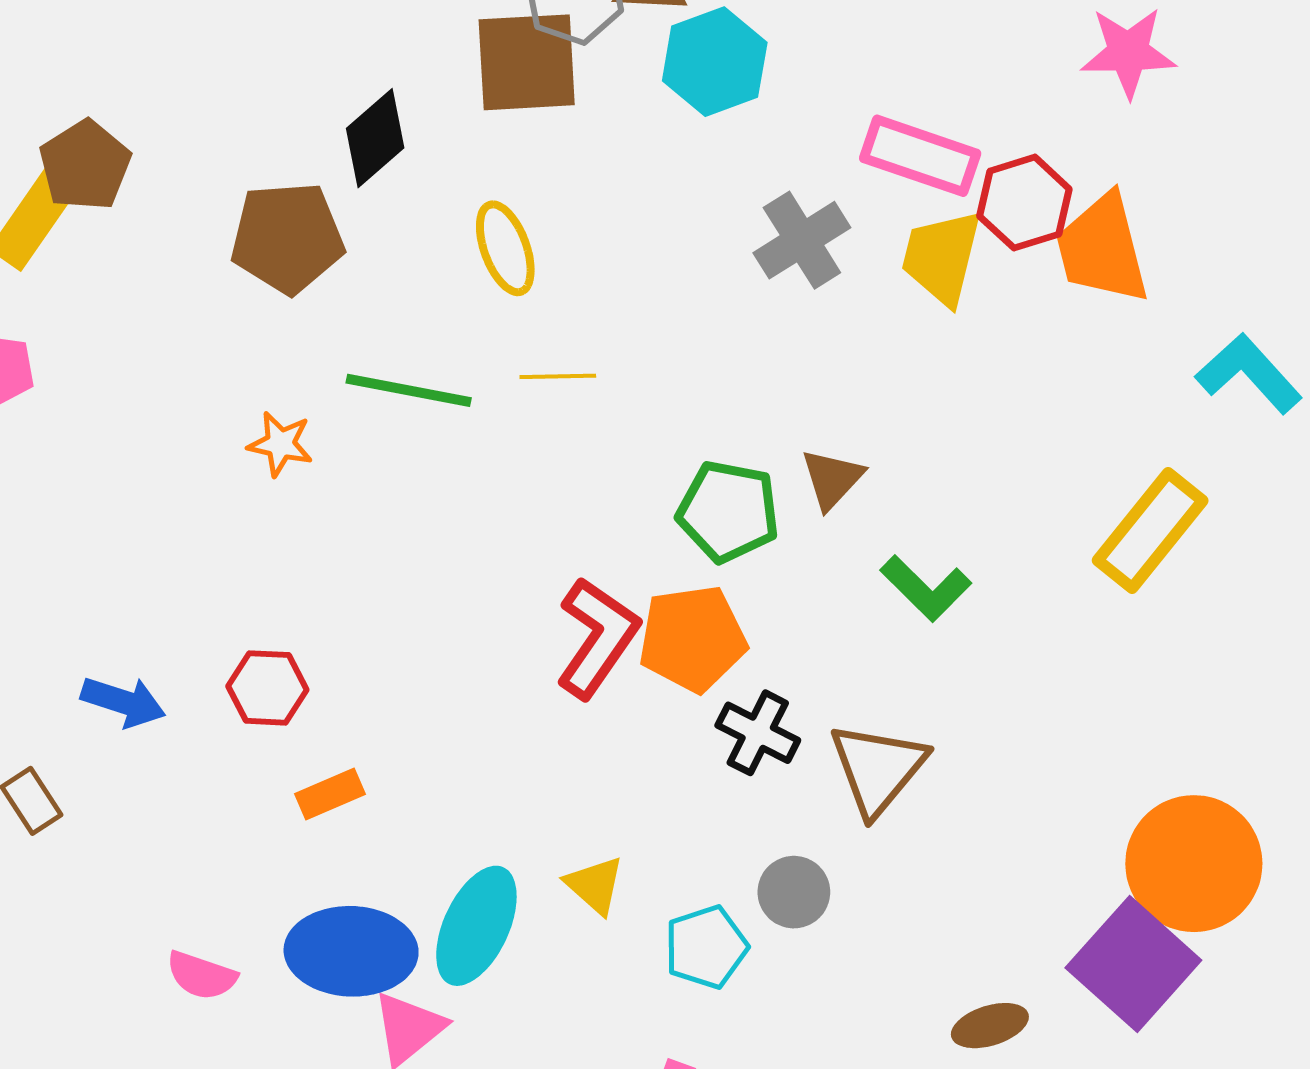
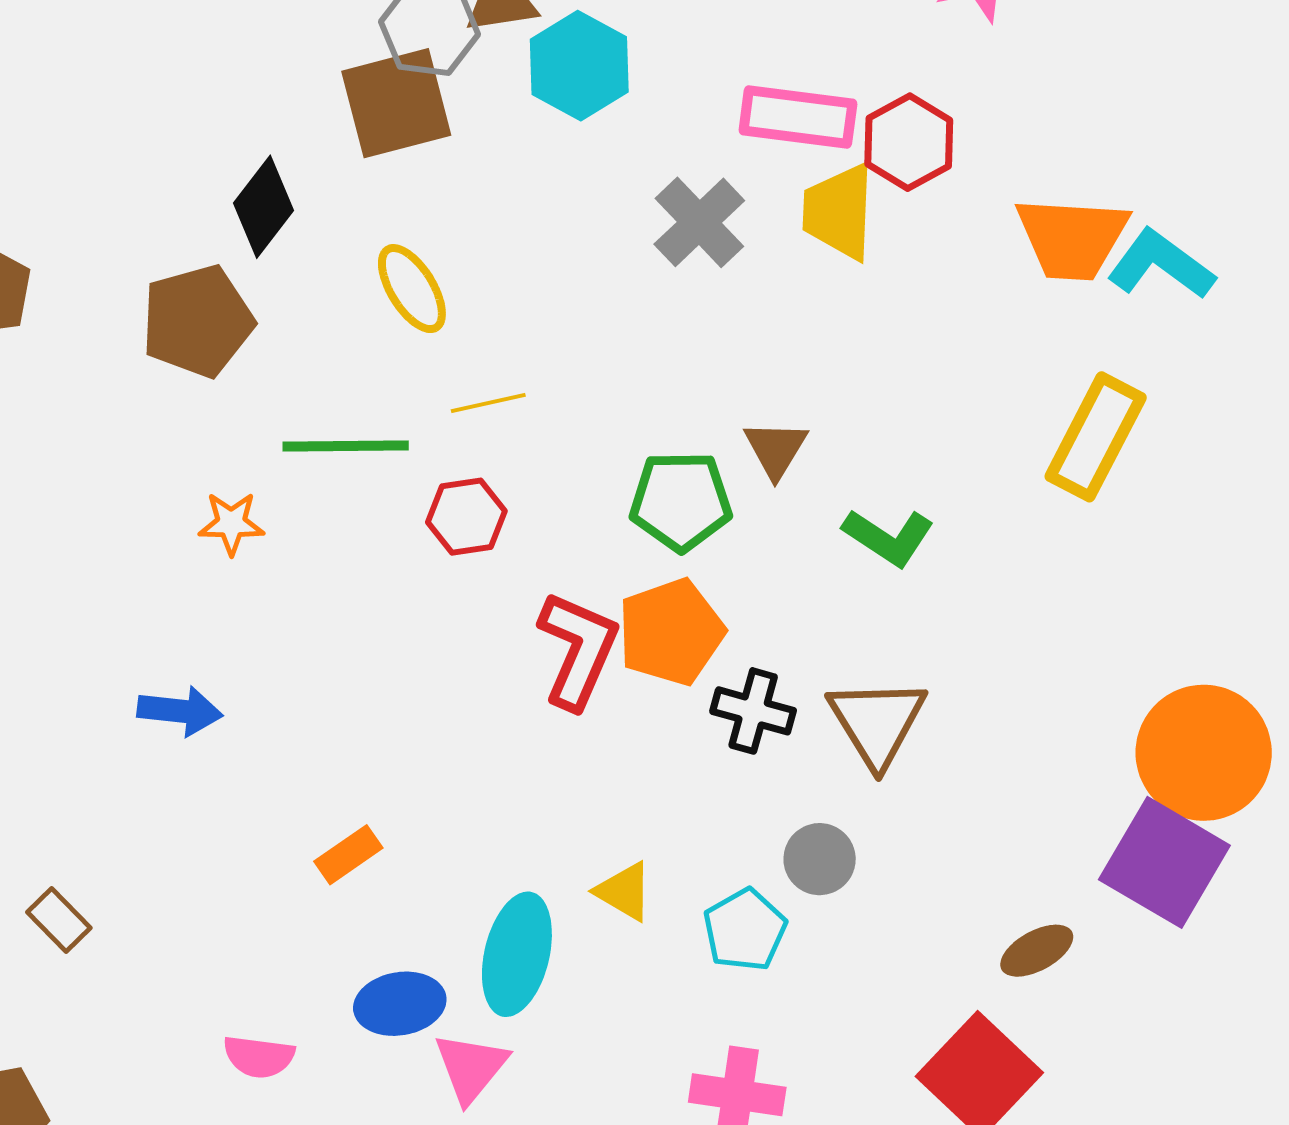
orange trapezoid: (1102, 249) -> (1072, 238), moved, turned -61
red hexagon: (267, 688) -> (466, 517), moved
blue arrow: (123, 702) -> (180, 711), moved
blue ellipse: (351, 951) -> (400, 1004), size x0.7

